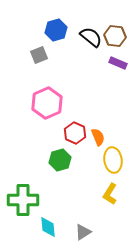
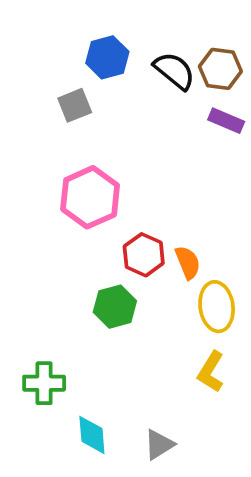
green cross: (23, 200) -> (44, 383), size x0.7

